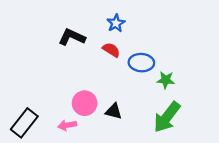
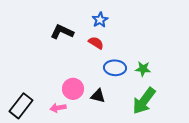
blue ellipse: (141, 63) -> (115, 68), moved

